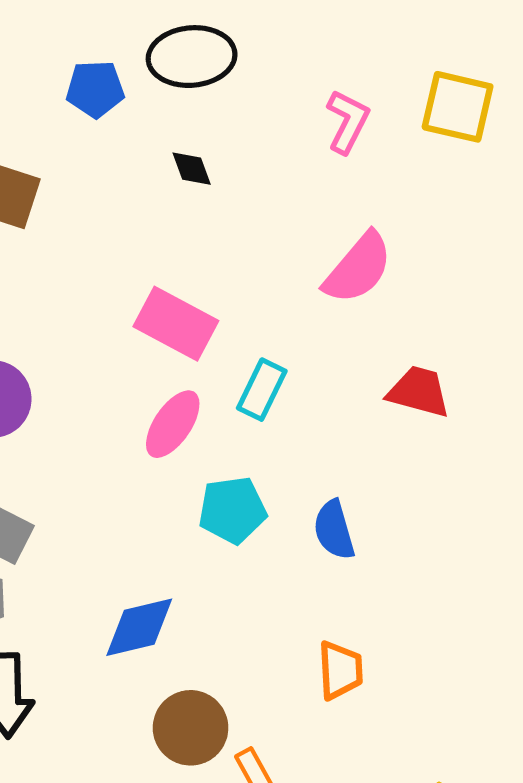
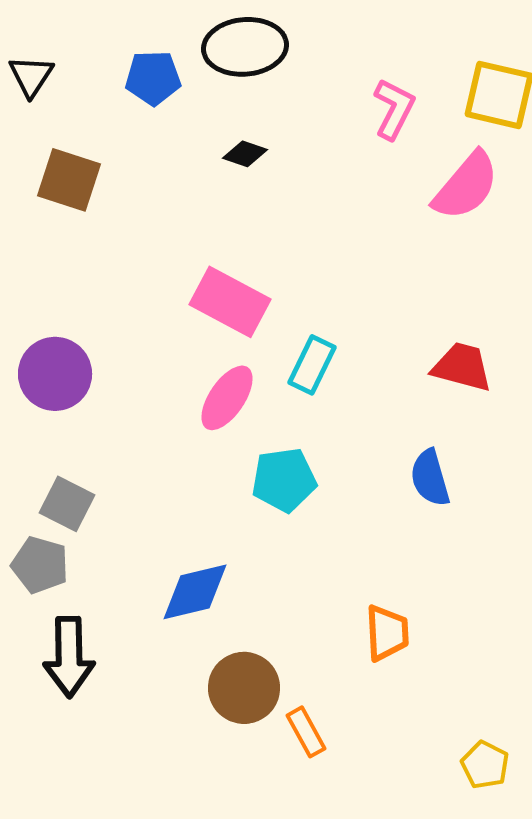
black diamond: (192, 169) -> (245, 154), turned -51
pink semicircle: (358, 268) -> (466, 186), moved
blue semicircle: (334, 530) -> (430, 478), moved

